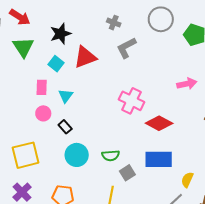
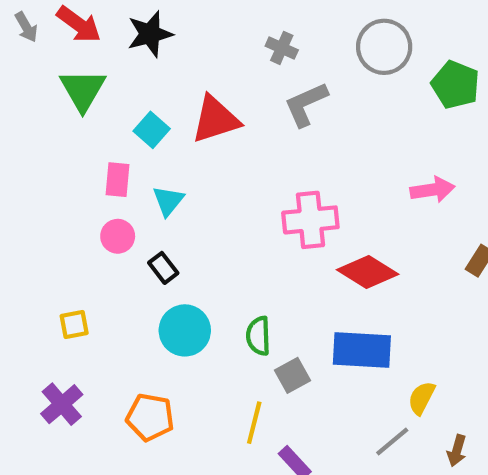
black star: (61, 34) -> (150, 34), moved
pink cross: (131, 101) -> (310, 220), turned -35
yellow square: (26, 155) -> (74, 325), size x0.5
green semicircle: (111, 156) -> (258, 336), turned 90

